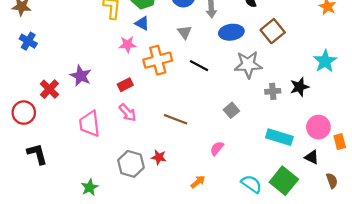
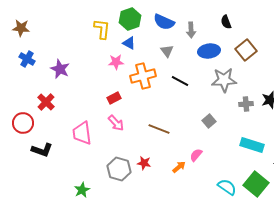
purple star: (81, 76) -> (60, 69), moved
black L-shape: (37, 154) -> (42, 150), moved, turned 125
orange arrow: (198, 182) -> (179, 167), moved

